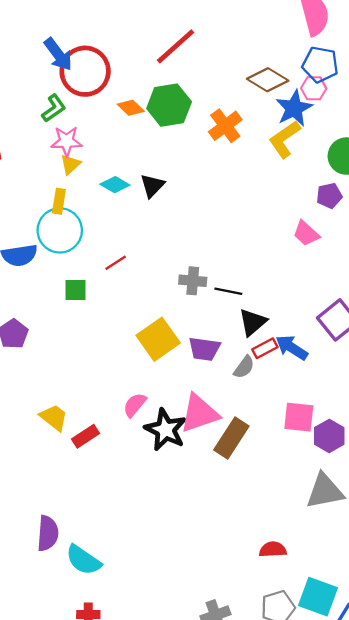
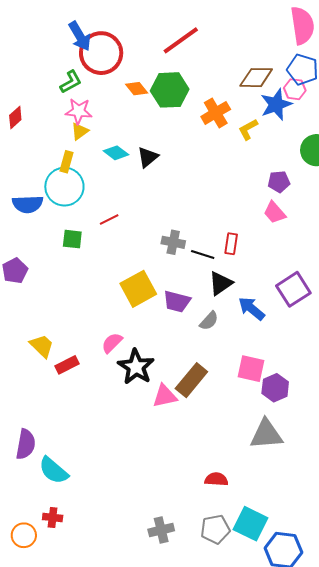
brown diamond: (268, 80) -> (256, 78), turned -36
yellow L-shape: (285, 139) -> (248, 129), moved, size x0.7
purple pentagon: (329, 196) -> (279, 182), moved
red rectangle: (265, 348) -> (231, 244), moved, turned -60
pink triangle: (199, 413) -> (165, 396), moved, size x0.7

